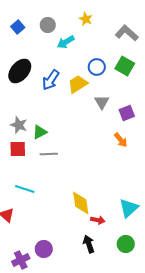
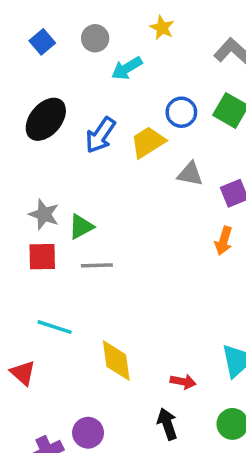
gray triangle: (102, 102) -> (190, 174), turned -49
orange arrow: (121, 140) -> (224, 241), turned 56
yellow diamond: (81, 203) -> (116, 361), moved

